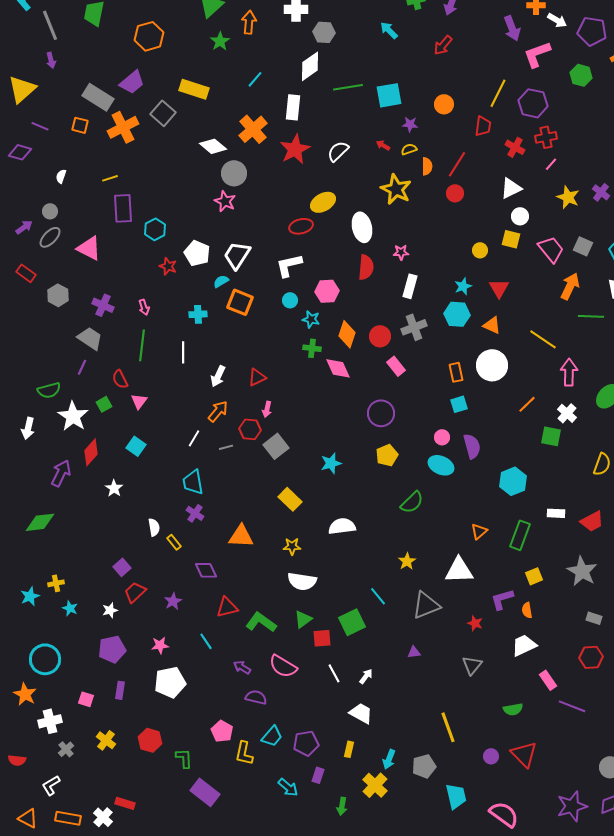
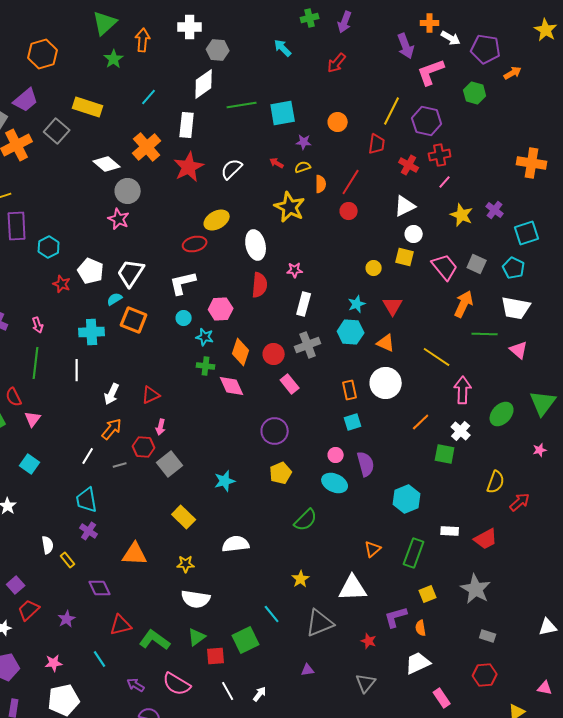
cyan cross: (198, 314) -> (92, 332), size x1.4

